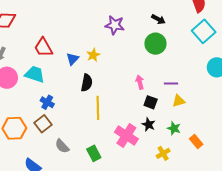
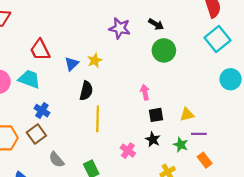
black arrow: (158, 19) -> (156, 24), moved
purple line: (171, 83) -> (199, 134), moved
black square: (151, 102) -> (156, 115), turned -32
pink cross: (126, 135) -> (128, 151), size x0.6

